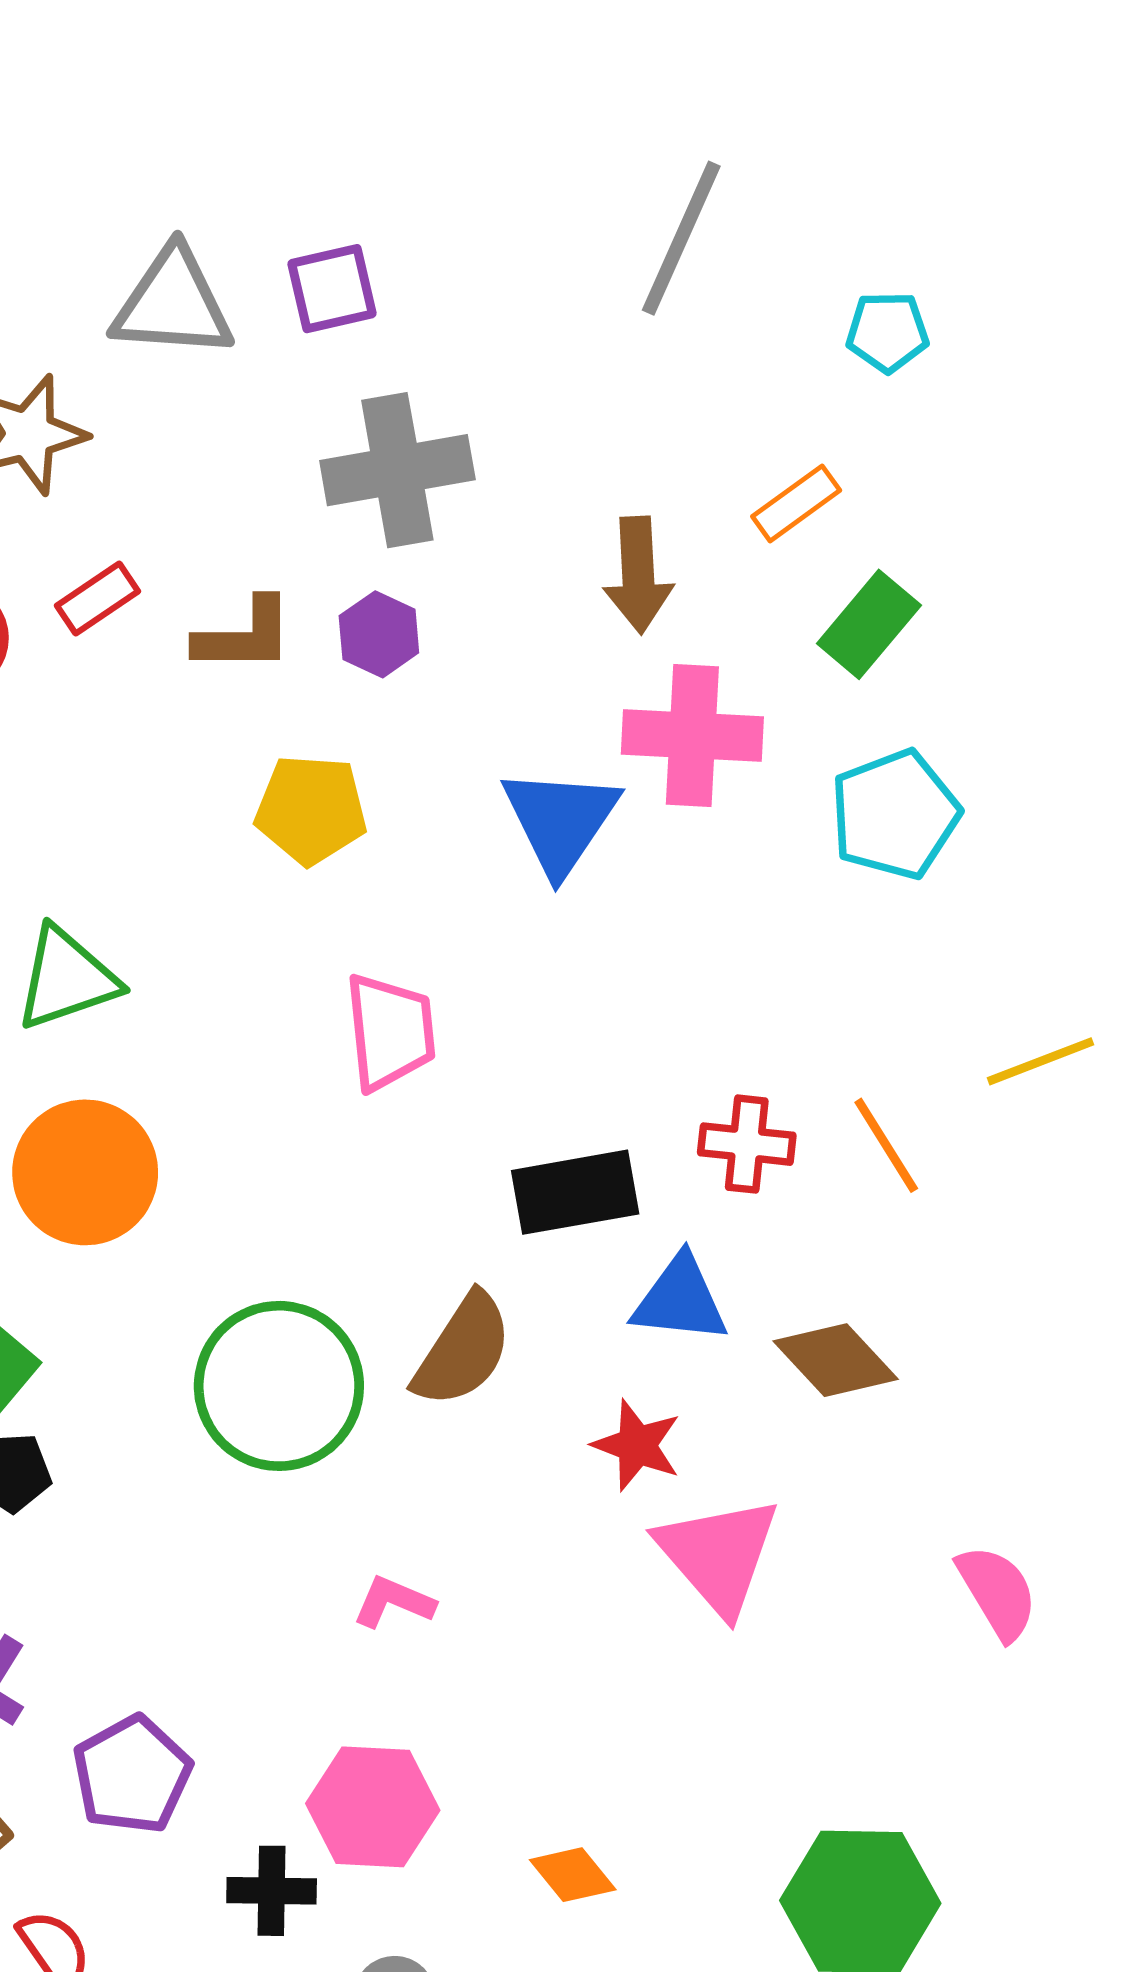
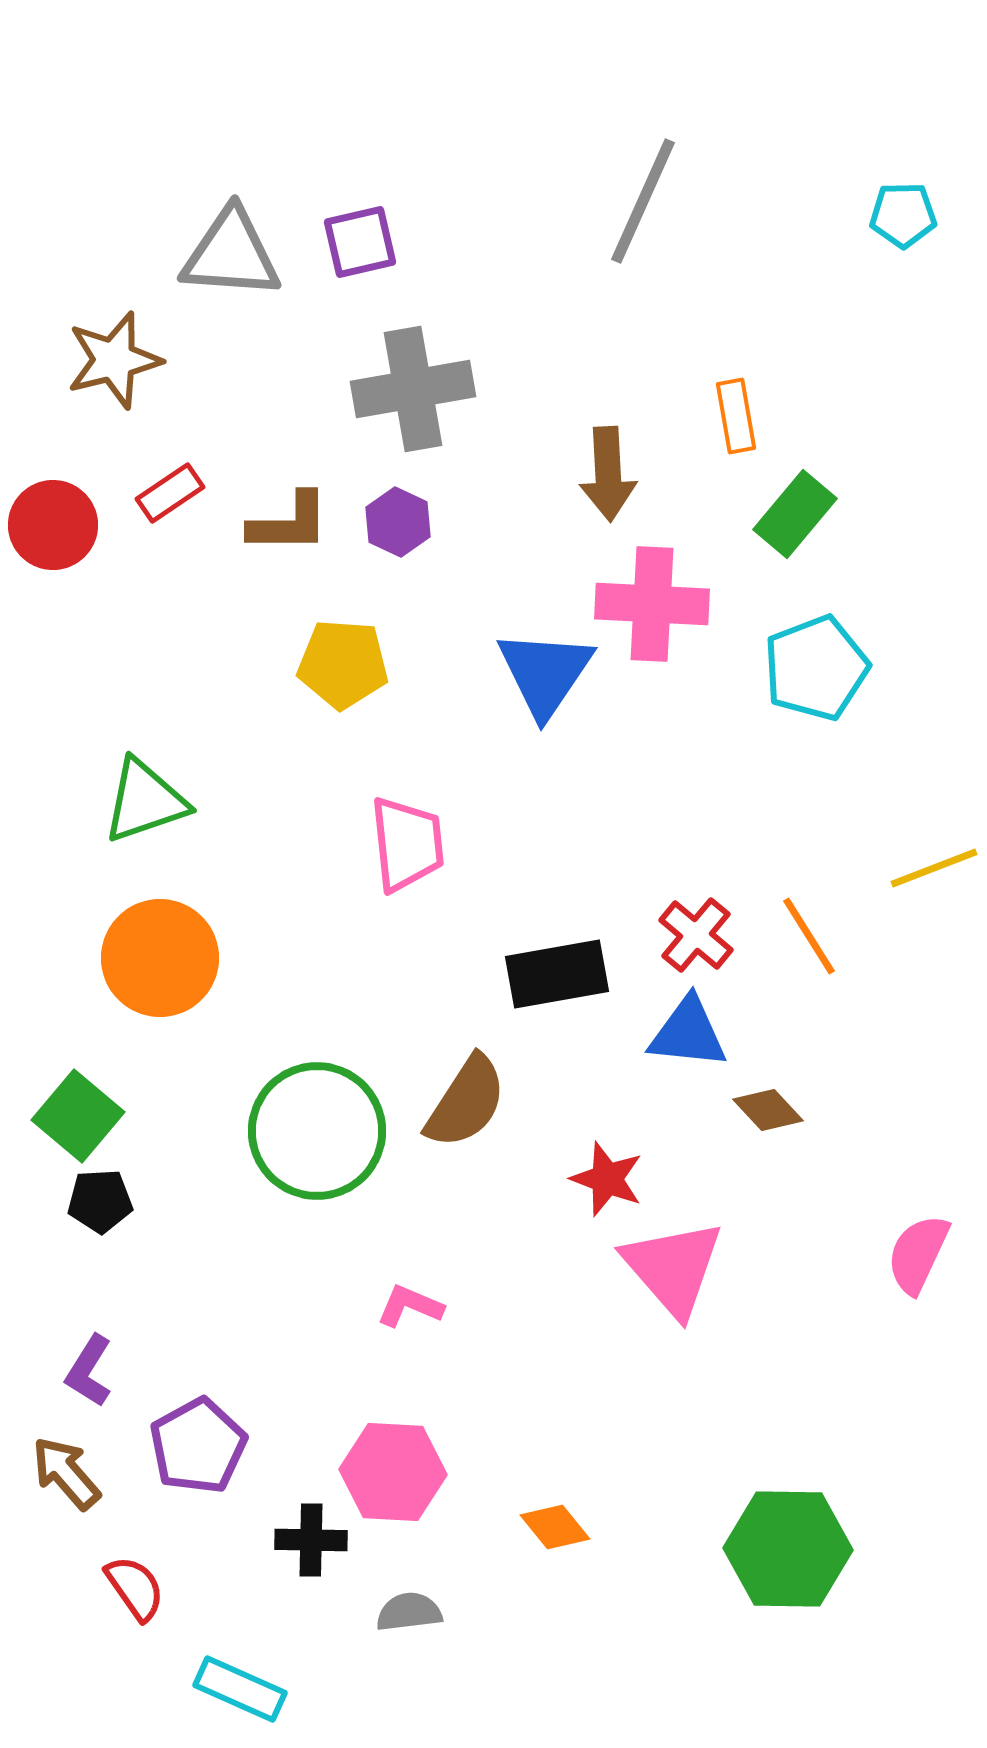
cyan pentagon: (887, 332) -> (903, 215), moved
orange rectangle: (796, 503) -> (736, 416), turned -64
red cross: (747, 1144) -> (696, 935), turned 34
blue triangle: (680, 1300) -> (688, 1033), moved
brown diamond: (836, 1360) -> (768, 1110), size x0.7
pink semicircle: (997, 1592) -> (918, 1254), moved, turned -124

